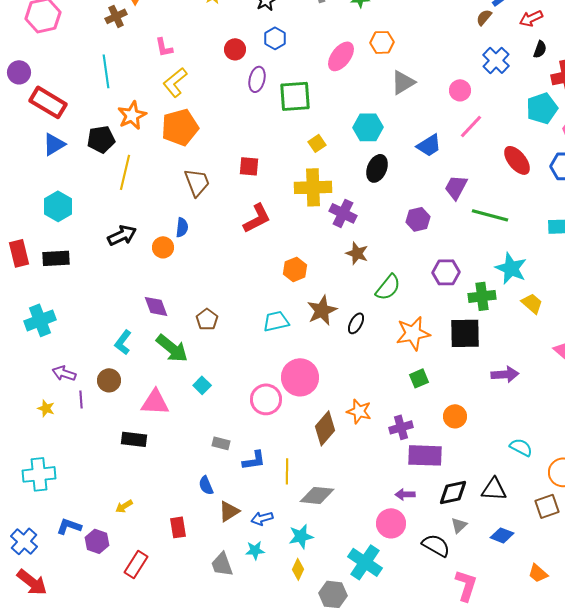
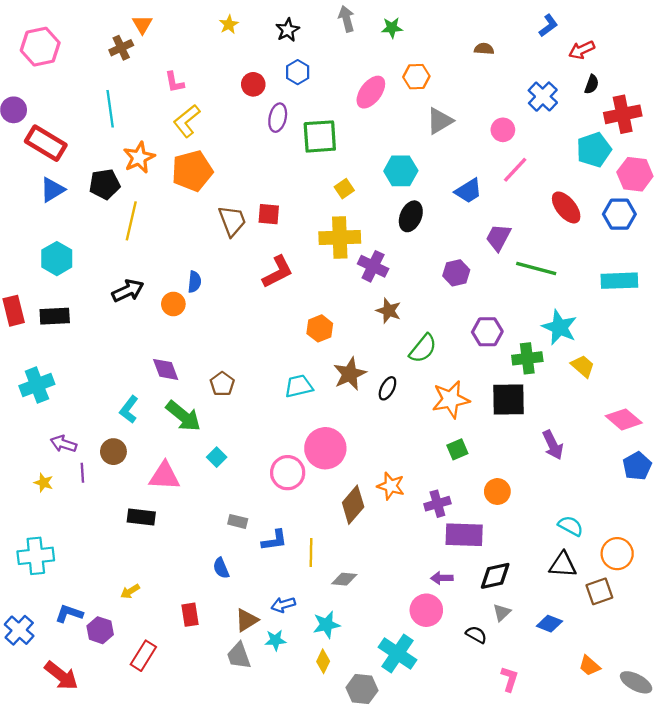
brown semicircle: (484, 17) -> (484, 49), moved, turned 54
brown trapezoid: (197, 182) -> (232, 221), moved
purple arrow: (505, 374) -> (553, 445), turned 68
black triangle: (494, 489) -> (563, 565), moved
gray diamond: (317, 495) -> (344, 579), size x0.7
brown triangle: (229, 511) -> (247, 620), moved
black semicircle: (436, 545) -> (476, 635), size x0.7
red arrow: (32, 582) -> (61, 676), moved
pink L-shape: (466, 585) -> (510, 679), size x0.7

